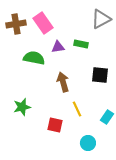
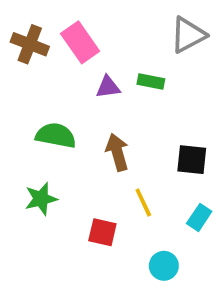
brown cross: (16, 24) -> (30, 44), turned 30
green semicircle: (34, 58) -> (56, 135), moved
black square: (100, 75) -> (192, 160), moved

